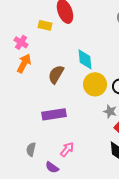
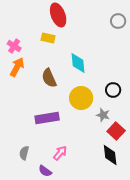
yellow rectangle: (45, 25) -> (48, 38), moved
brown semicircle: (56, 74) -> (49, 78), turned -54
yellow circle: (95, 84) -> (81, 98), moved

